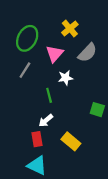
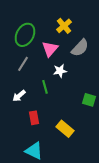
white arrow: (46, 121) -> (19, 96), moved
red rectangle: (37, 139) -> (34, 118), moved

